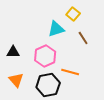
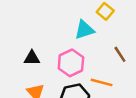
brown line: (83, 38) -> (120, 54), moved

